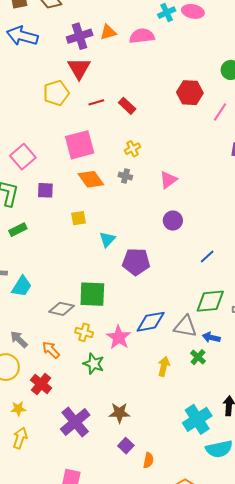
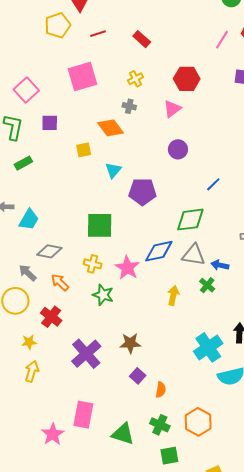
red hexagon: (190, 93) -> (187, 79), moved
red rectangle: (127, 106) -> (142, 39), moved
orange diamond: (91, 179) -> (110, 128), moved
green diamond: (210, 301) -> (190, 220), moved
gray diamond: (61, 309) -> (49, 251), moved

